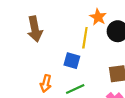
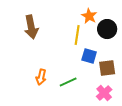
blue square: (72, 61) -> (89, 56), moved

